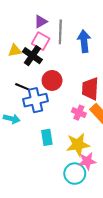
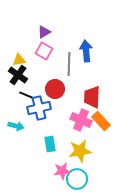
gray line: (60, 32) -> (69, 64), moved
black cross: (32, 56) -> (18, 75), moved
pink cross: (79, 113) -> (81, 120), size x1.5
pink star: (87, 161) -> (62, 171), moved

